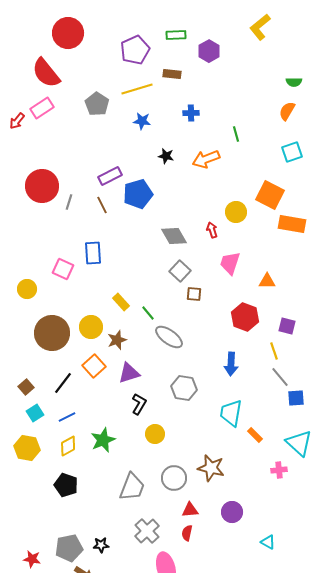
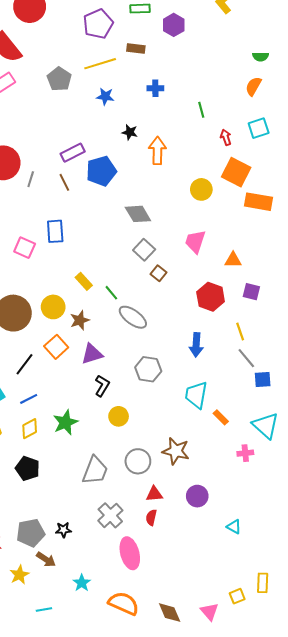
orange arrow: (206, 159) -> (157, 151), moved, turned 112
red arrow: (212, 230) -> (226, 137), moved
brown square: (194, 294) -> (158, 273), turned 35
purple square: (287, 326) -> (251, 292), moved

